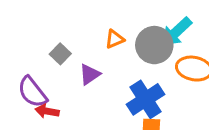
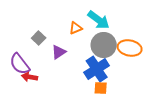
cyan arrow: (176, 32) -> (99, 20), moved, turned -100
gray circle: (154, 45) -> (104, 45), moved

